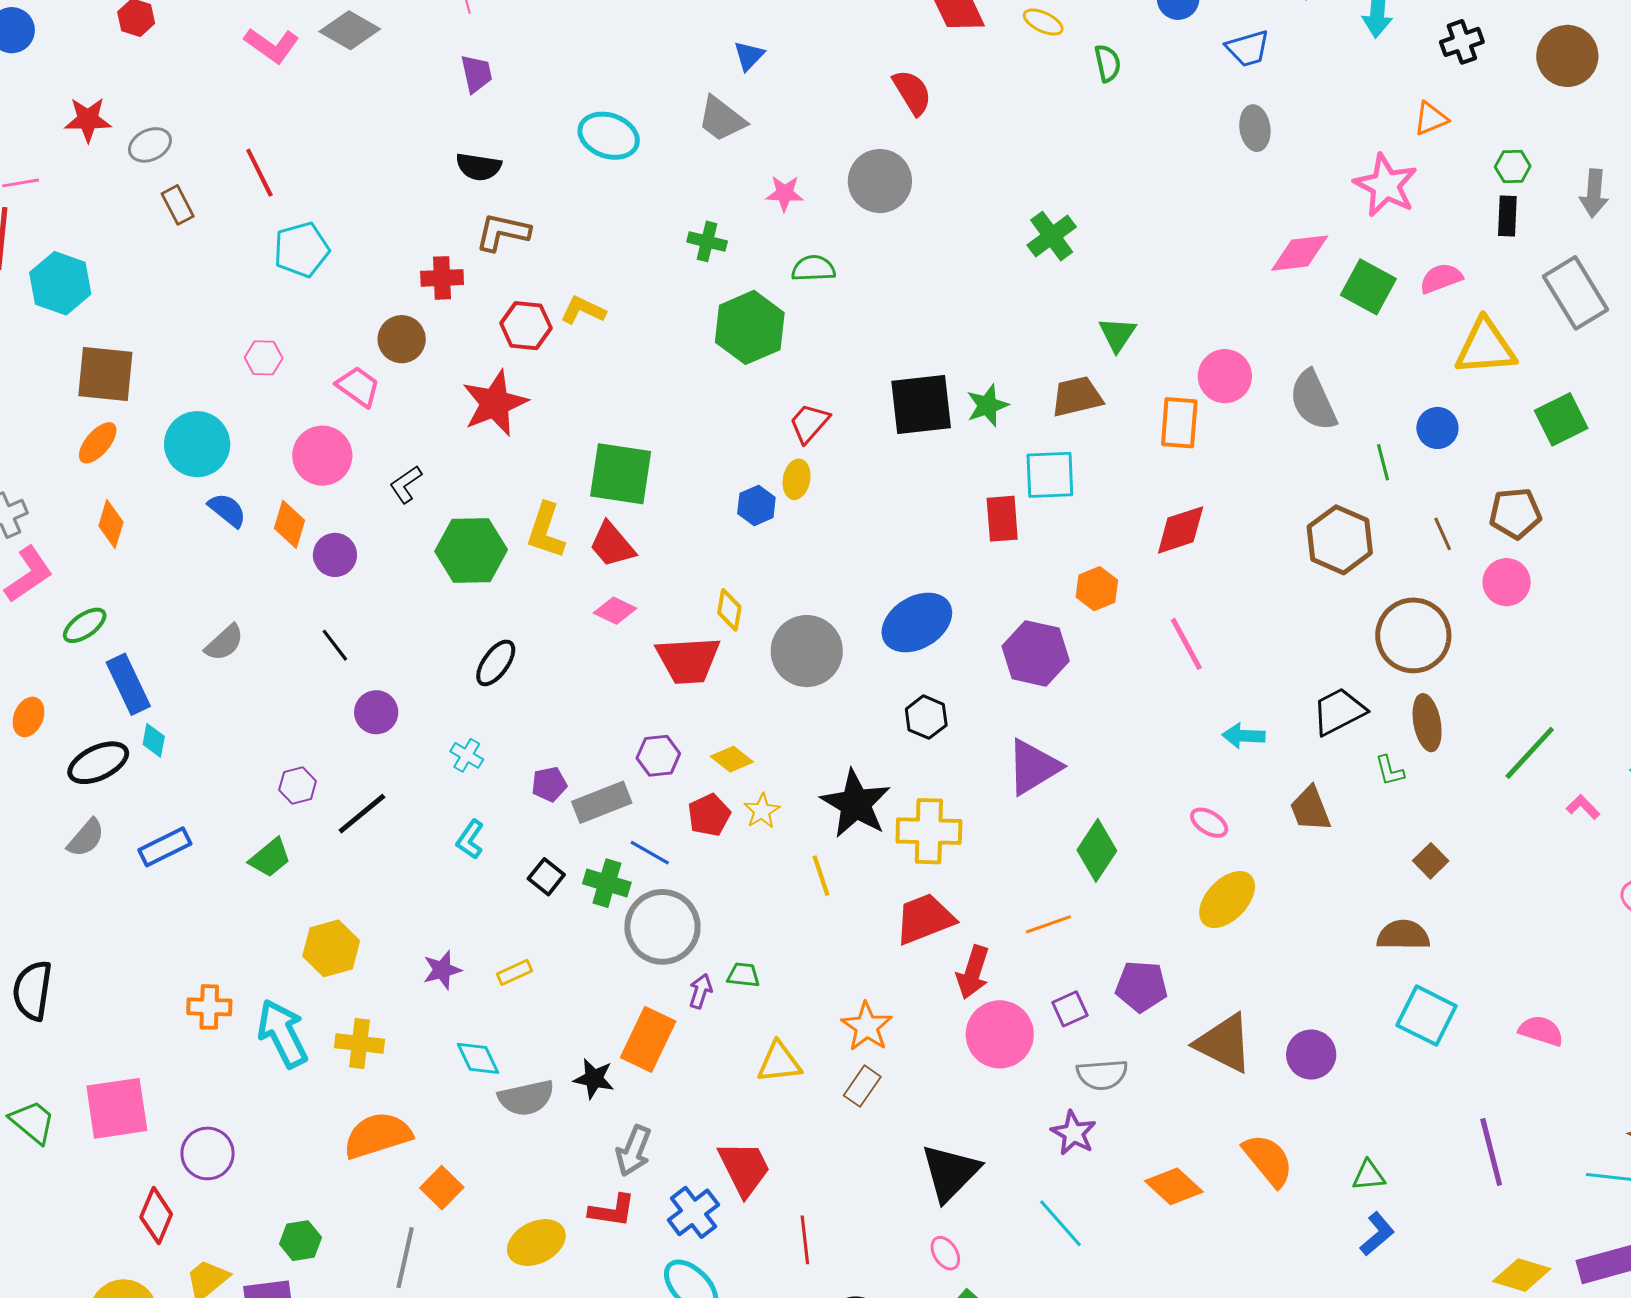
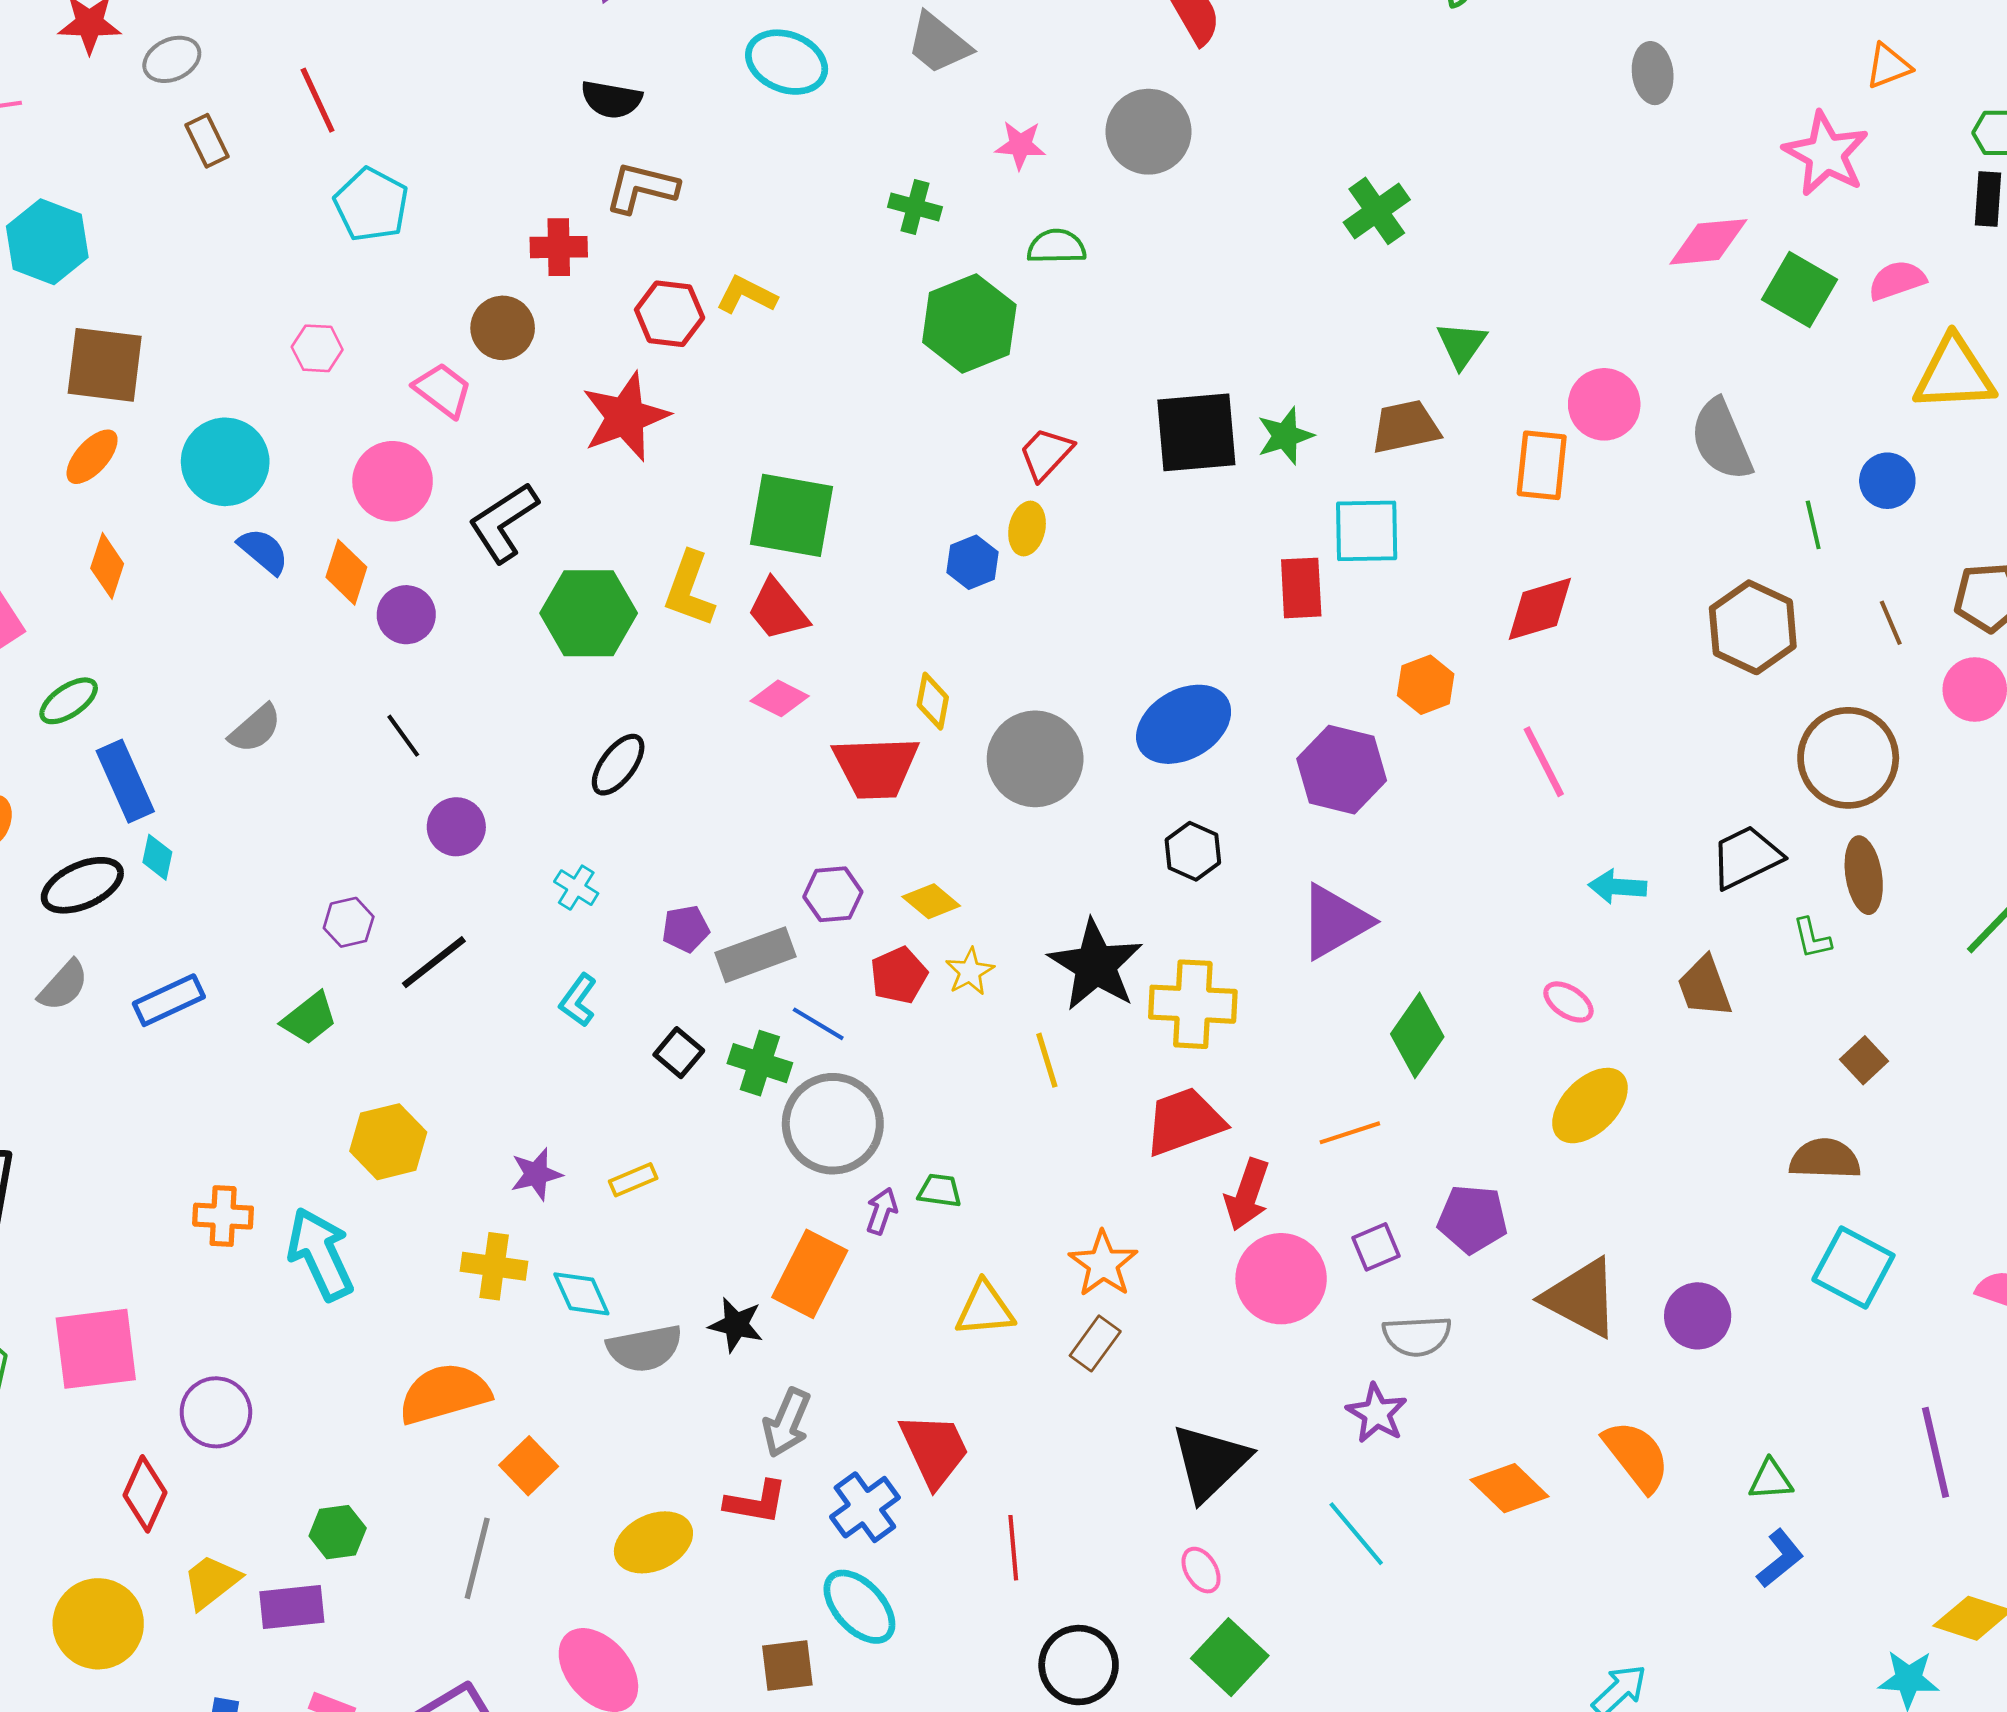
cyan pentagon: (301, 250) -> (371, 205), turned -30
black L-shape: (406, 484) -> (503, 522), size x1.6
yellow cross: (360, 1043) -> (494, 1266), moved

